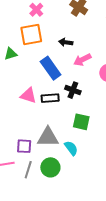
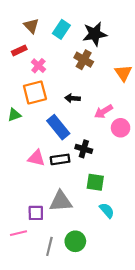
pink arrow: (82, 60) -> (104, 111), moved
cyan semicircle: (71, 148) -> (107, 210), moved
green circle: (50, 167) -> (75, 241), moved
gray line: (28, 170) -> (49, 246), moved

